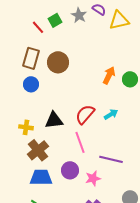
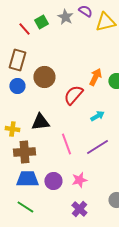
brown circle: (58, 62) -> (44, 77), moved
red semicircle: (85, 114) -> (73, 95), moved
brown cross: (38, 150) -> (24, 152), turned 35
purple line: (111, 159) -> (97, 147), moved, turned -45
purple circle: (70, 170) -> (53, 181), moved

